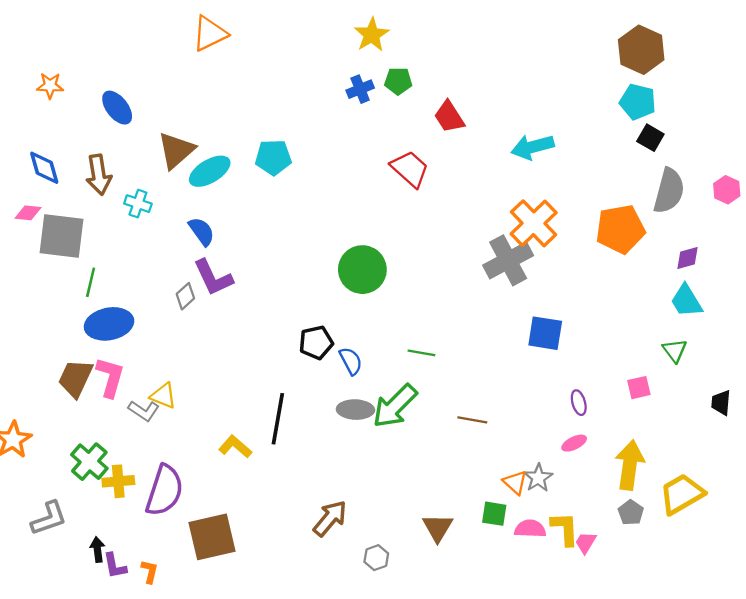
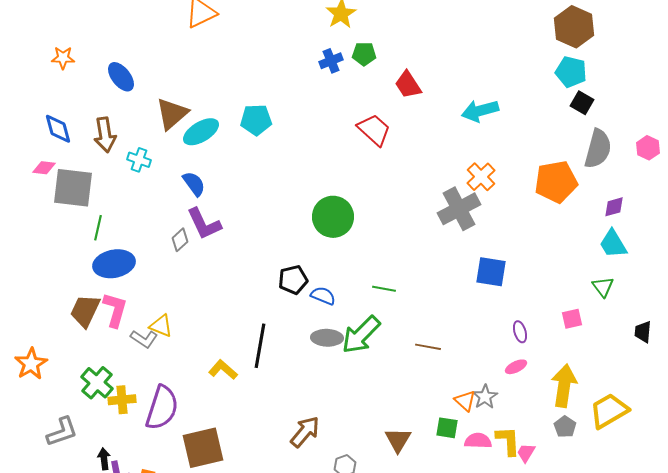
orange cross: (534, 223) -> (481, 177), size x0.7
blue semicircle: (351, 361) -> (323, 296), turned -40

